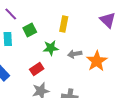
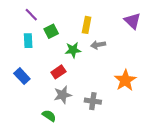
gray arrow: (75, 54) -> (98, 45), moved
orange star: (97, 61) -> (125, 80), moved

